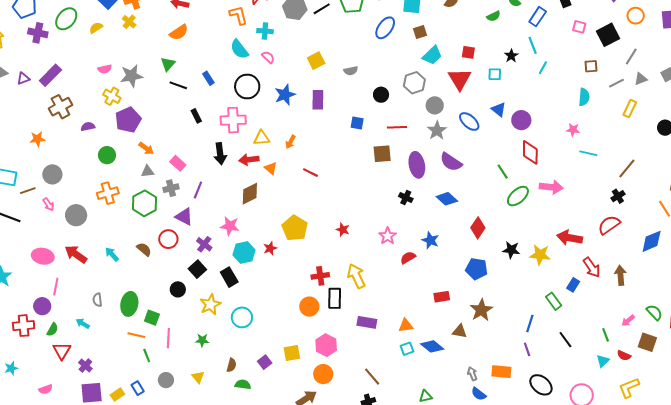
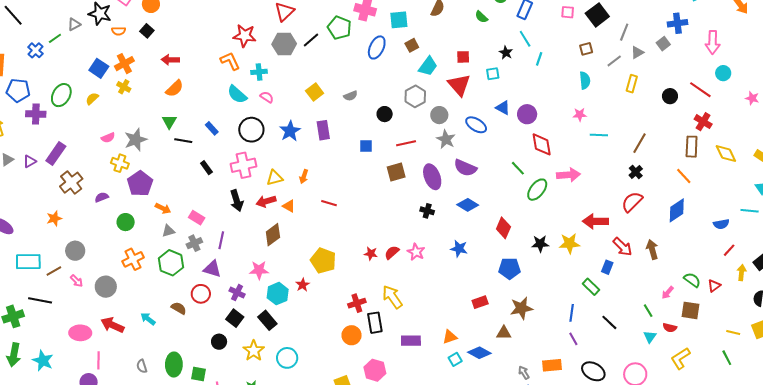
green semicircle: (494, 16) -> (481, 17), turned 80
red semicircle: (408, 258) -> (392, 252), moved
brown star: (481, 310) -> (521, 308), turned 30

